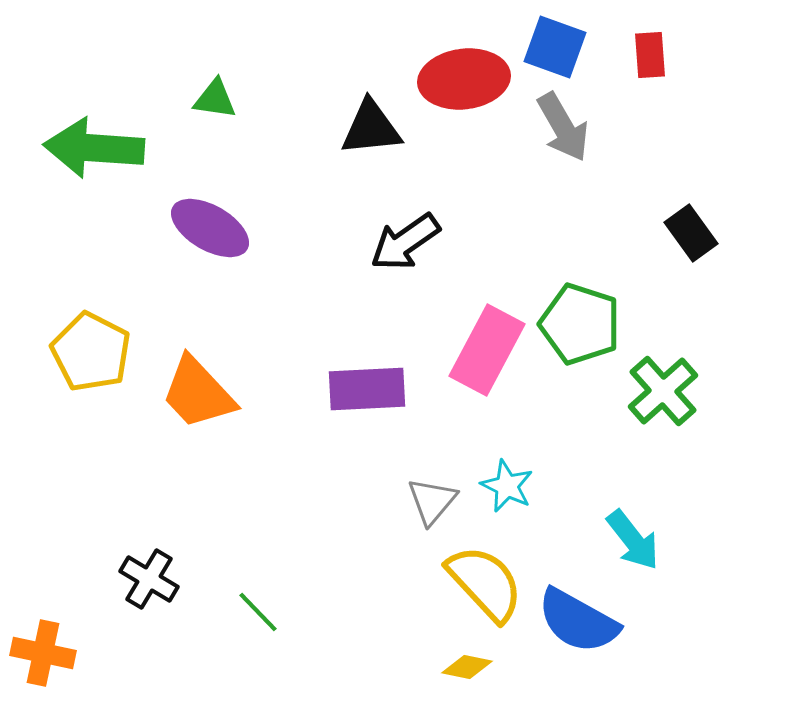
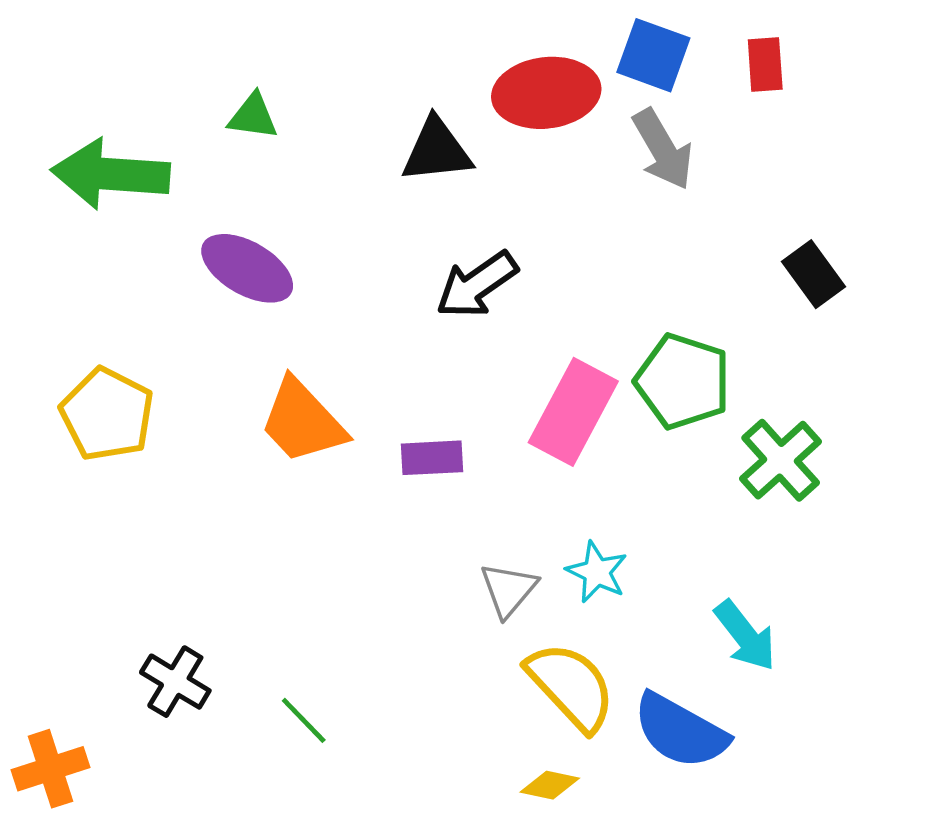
purple rectangle: (367, 389) -> (432, 458), size x0.7
orange trapezoid: (198, 393) -> (302, 421), moved
orange cross: (43, 653) -> (51, 769), turned -30

